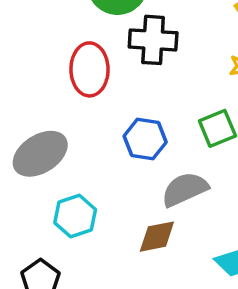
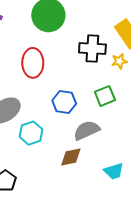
black cross: (153, 40) -> (92, 49), moved
cyan hexagon: (75, 216) -> (31, 133), moved

